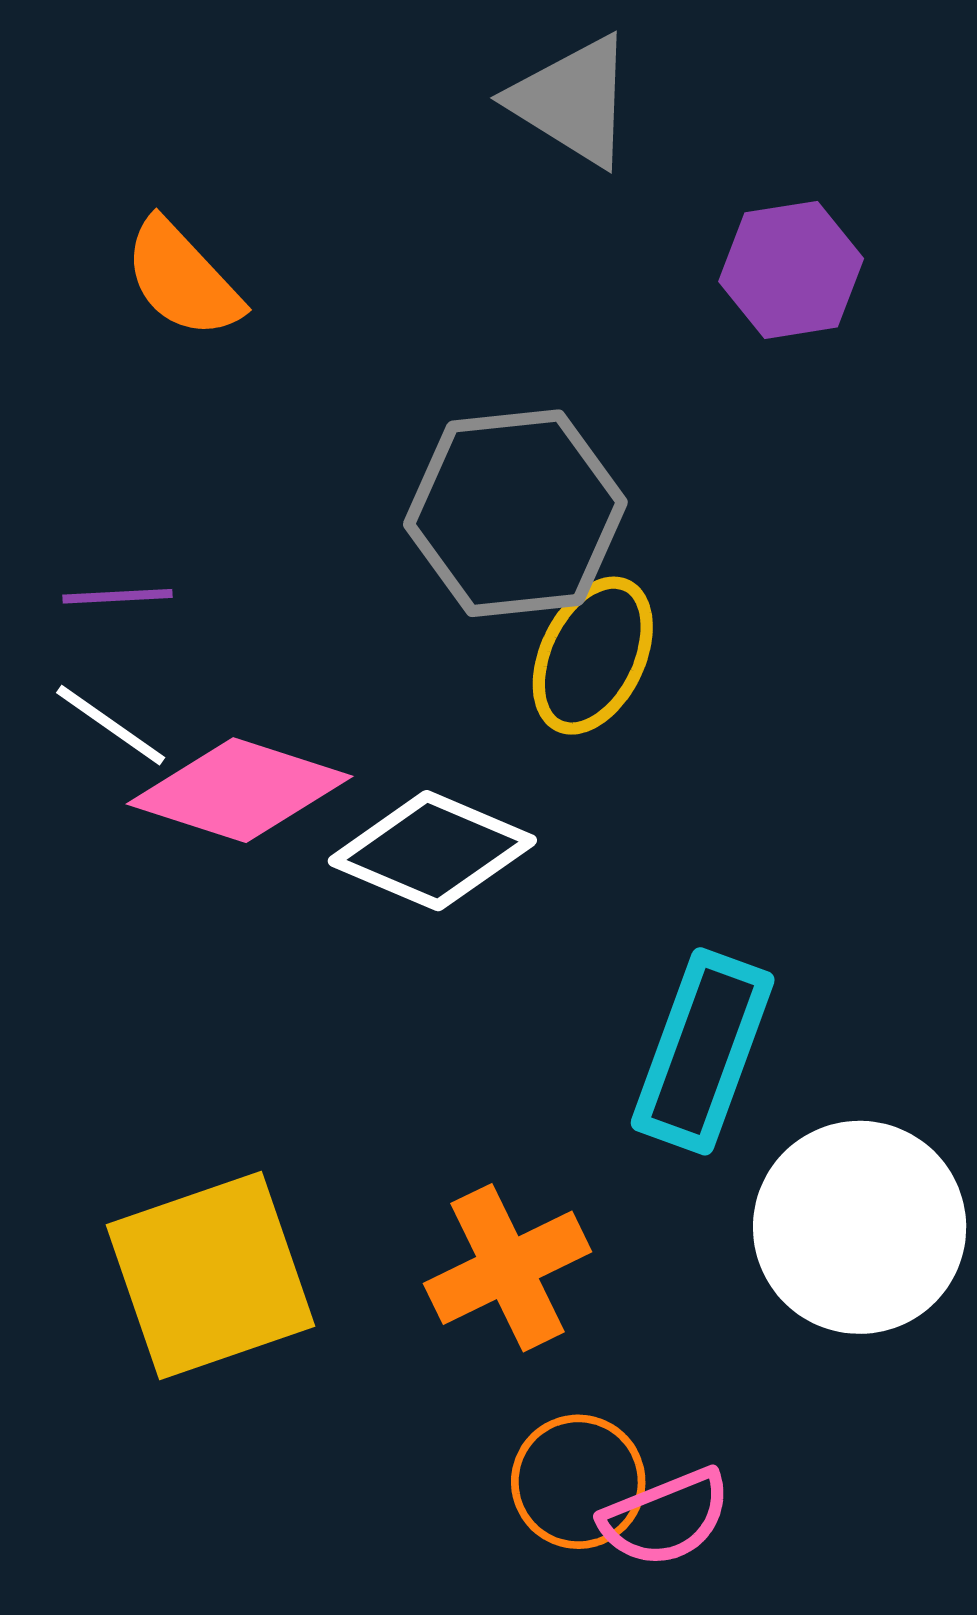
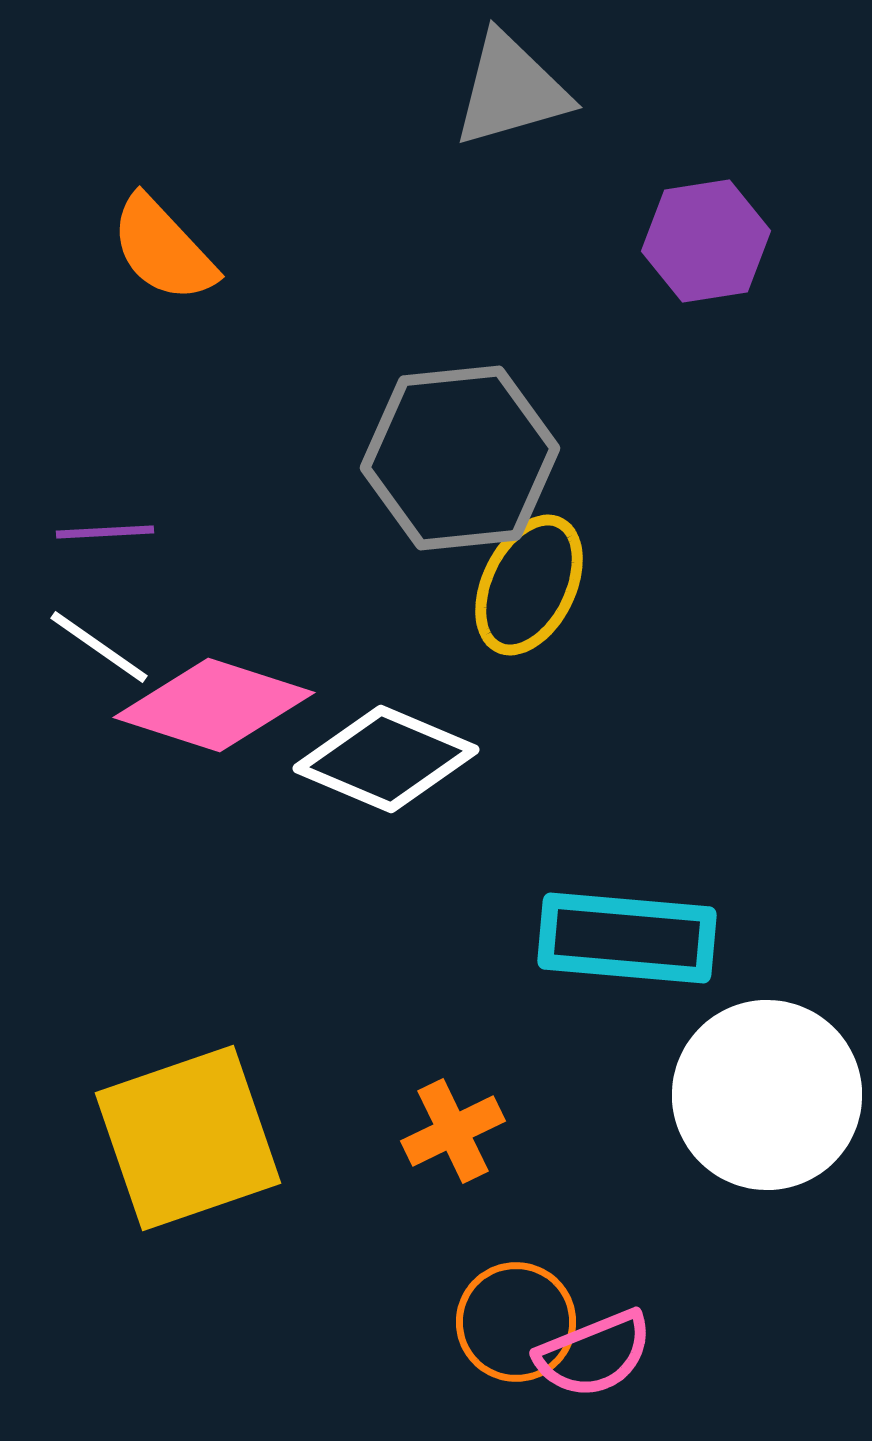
gray triangle: (573, 101) -> (511, 90), turned -48
cyan rectangle: (703, 1051) -> (627, 938), turned 75
orange cross: (508, 1268) -> (453, 1131), size x0.7

